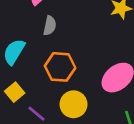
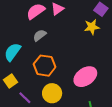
gray semicircle: (50, 26) -> (40, 35), turned -144

